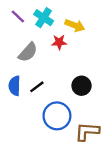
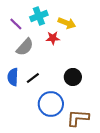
purple line: (18, 16) -> (16, 24), moved
cyan cross: (44, 18) -> (39, 16), turned 36

